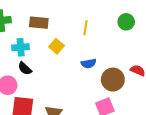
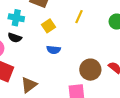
blue semicircle: (89, 63) -> (54, 50), moved
black semicircle: (25, 68) -> (15, 38), turned -40

